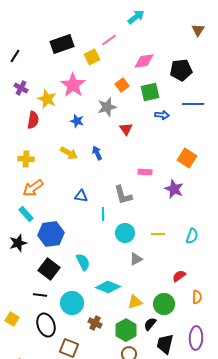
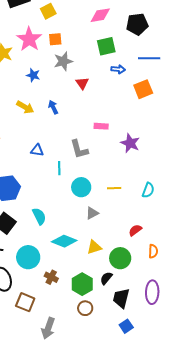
orange square: (122, 85) -> (55, 39), moved, turned 32
orange square: (187, 158) -> (143, 89), moved, turned 36
yellow triangle: (135, 302) -> (94, 247), moved

